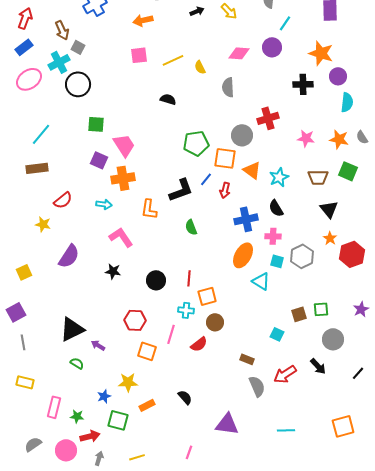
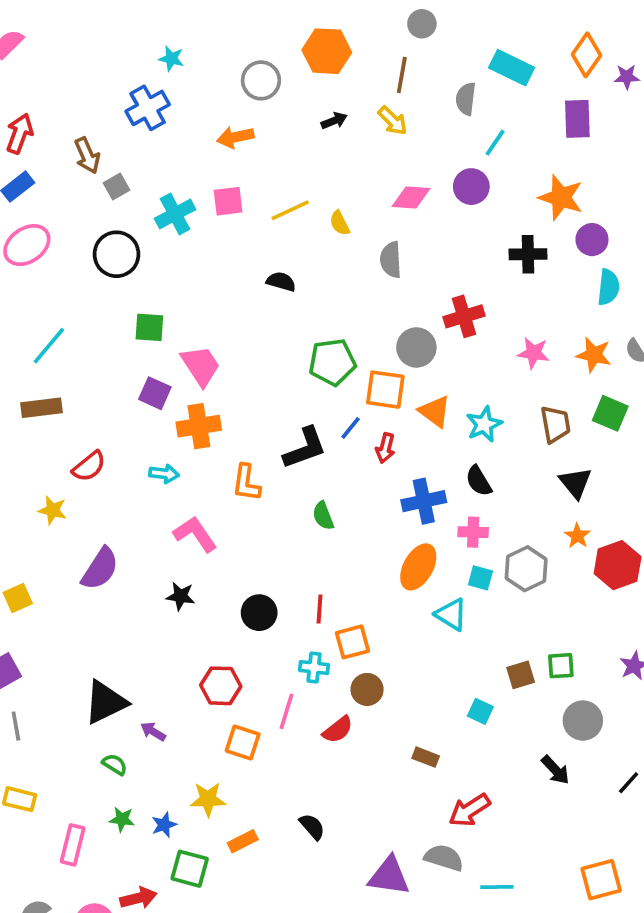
gray square: (78, 47) -> (116, 187), turned 32
cyan cross: (59, 62) -> (175, 214), moved
brown trapezoid: (318, 177) -> (555, 424), turned -100
red arrow: (285, 374) -> (469, 810), moved
gray semicircle: (257, 386) -> (444, 858), moved, turned -50
green star: (77, 416) -> (122, 819), moved

